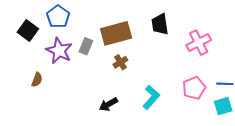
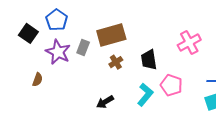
black trapezoid: (160, 24) -> (149, 60), moved
pink pentagon: (194, 88) -> (171, 85), moved, turned -30

